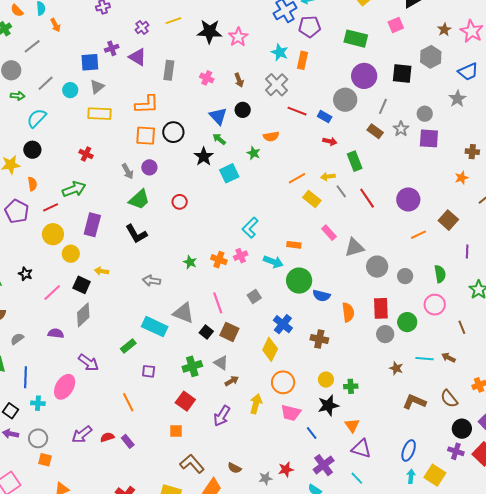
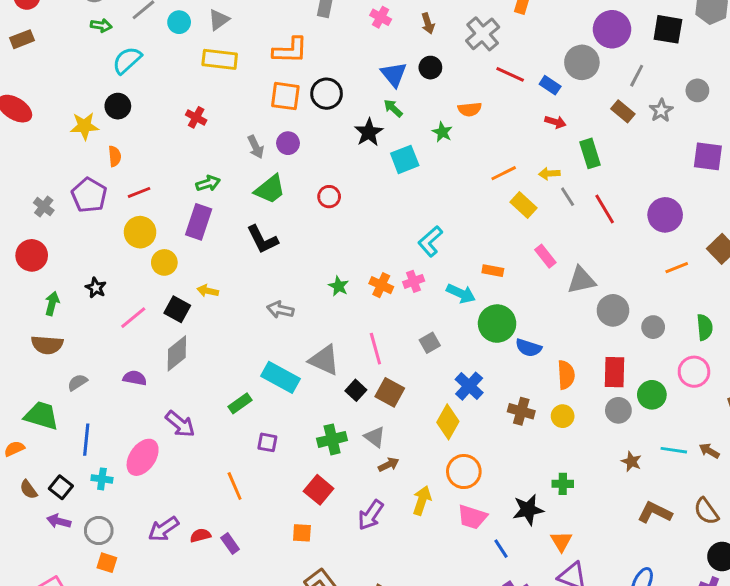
purple square: (429, 138) -> (708, 156), moved
green arrow: (74, 189) -> (208, 183), moved, size x0.7
yellow circle: (326, 380) -> (563, 416), moved

